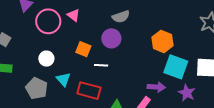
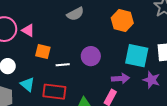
pink triangle: (74, 15) -> (28, 30), moved
purple circle: (111, 38) -> (91, 56), moved
orange hexagon: (163, 41) -> (122, 21), moved

